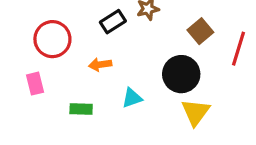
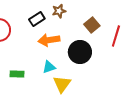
orange arrow: (100, 65) -> (49, 40), moved, size x1.5
yellow triangle: (196, 112) -> (62, 84), moved

